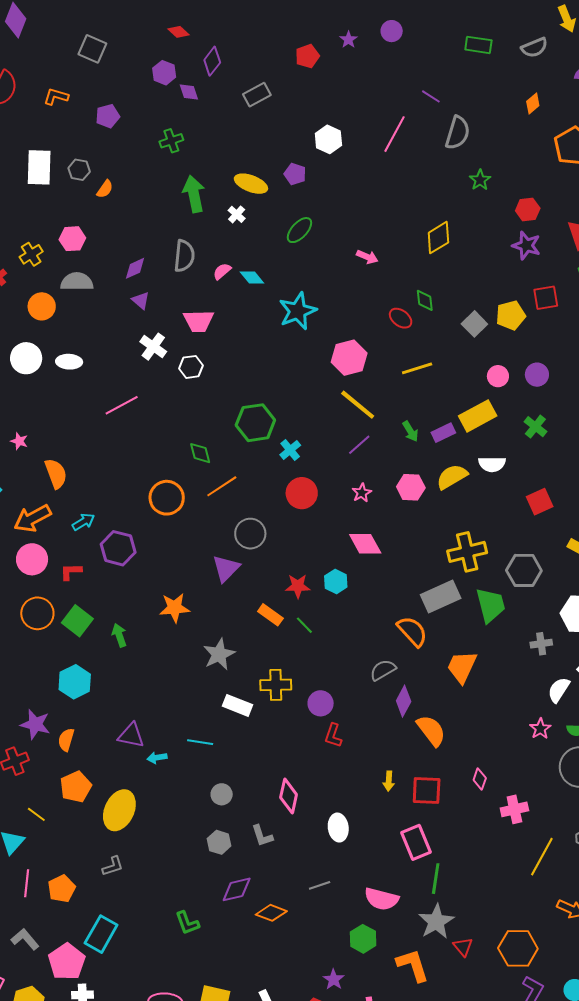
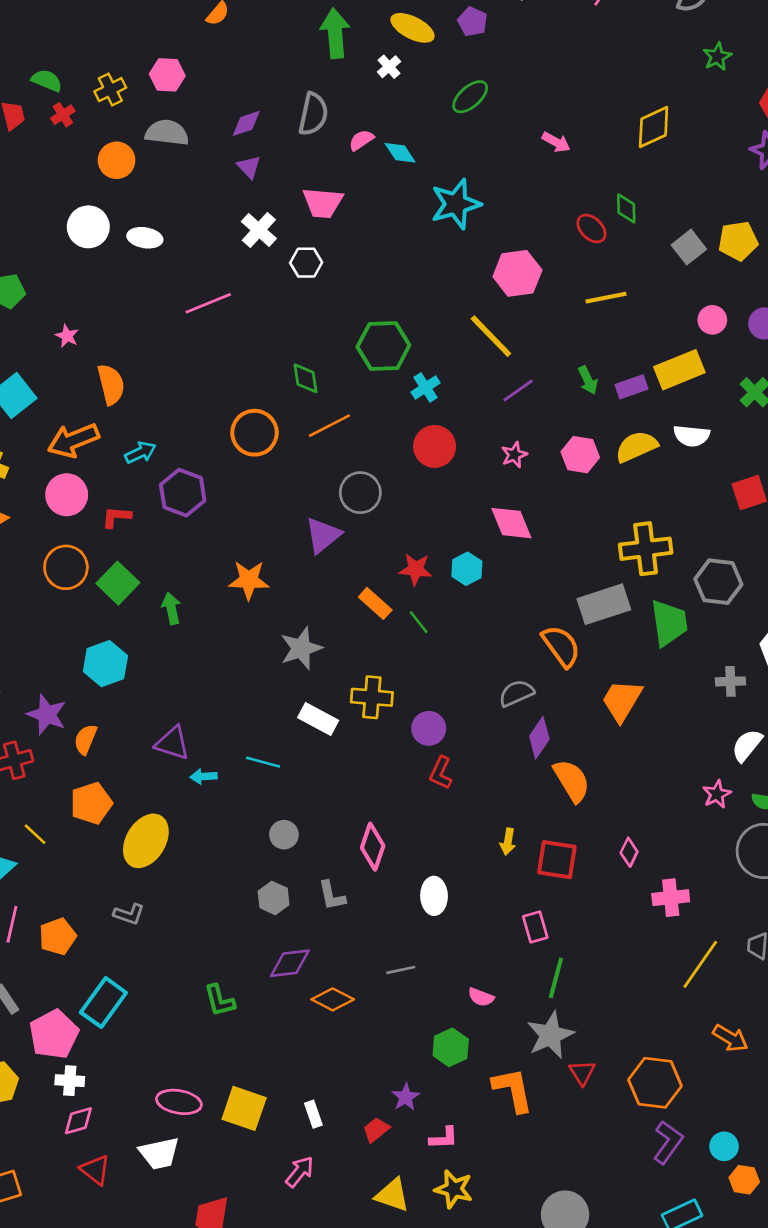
yellow line: (358, 405) -> (491, 336), moved
pink rectangle: (416, 842) -> (535, 927), size x0.7
gray L-shape: (113, 866) -> (129, 914), turned 30
pink semicircle: (381, 899) -> (481, 997), size x0.6

